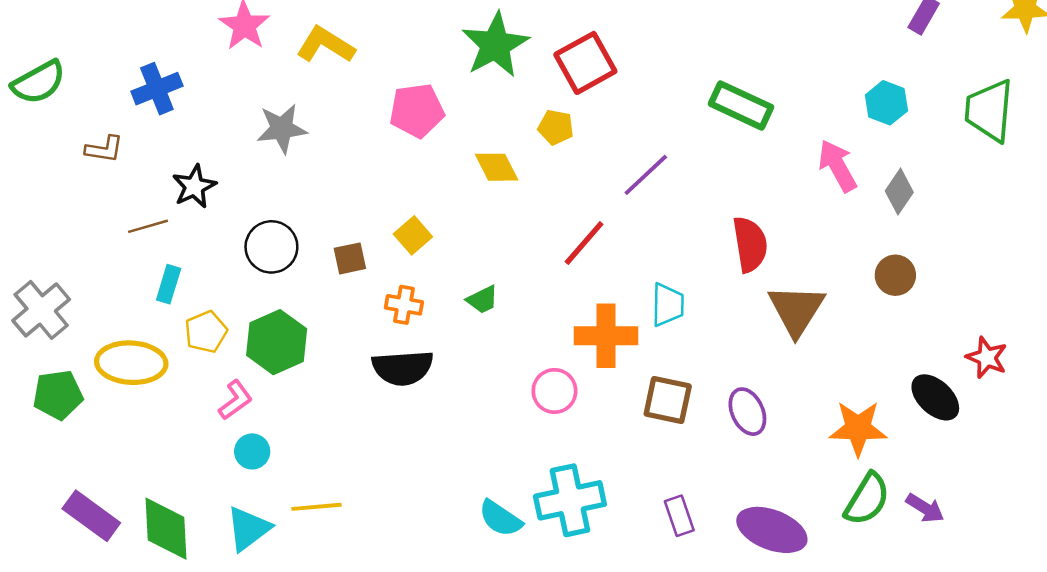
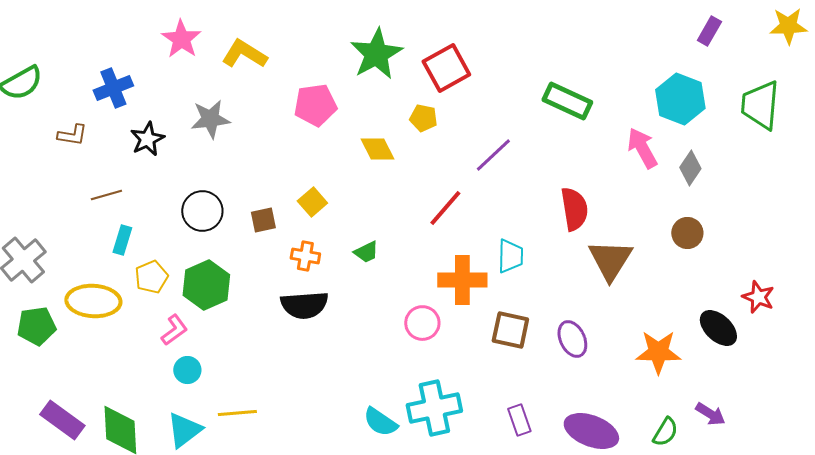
cyan hexagon: (886, 103) -> (680, 99), size x1.5
black star: (194, 186) -> (147, 139), moved
green semicircle: (867, 499) -> (665, 432), moved, size x0.7

